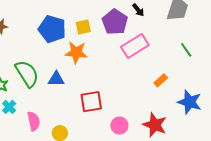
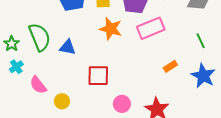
orange star: (76, 52) -> (111, 29), moved
blue star: (190, 102) -> (203, 76), moved
pink semicircle: (34, 121) -> (38, 85), turned 144

